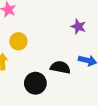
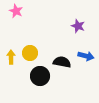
yellow circle: (18, 41) -> (30, 53), moved

